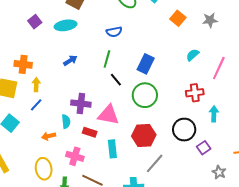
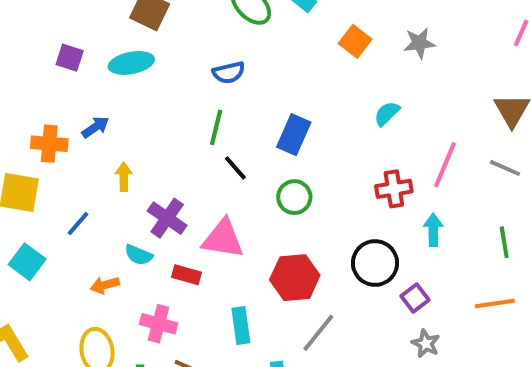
purple square: (35, 22) -> (70, 58), turned -32
blue arrow: (70, 60) -> (95, 127), moved
pink line: (219, 68) -> (445, 165), moved
yellow arrow: (36, 85) -> (124, 177), moved
green circle: (145, 95) -> (294, 197), size x0.7
purple cross: (81, 104) -> (167, 218), turned 30
cyan semicircle: (66, 122) -> (139, 255), turned 120
cyan rectangle: (112, 149) -> (241, 325), moved
gray star: (219, 172) -> (426, 344), moved

